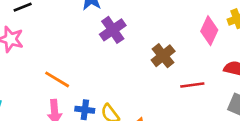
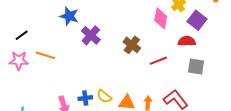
orange line: (57, 79) -> (45, 55), moved

